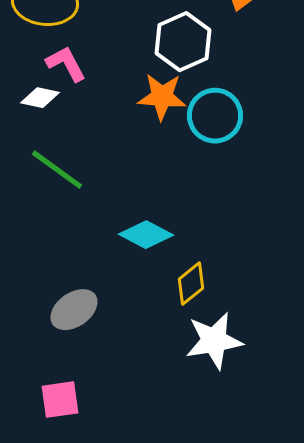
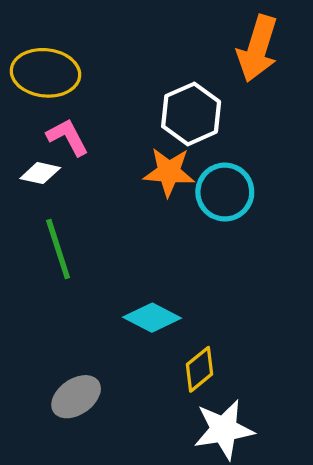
green line: (57, 170) -> (58, 249), turned 36

